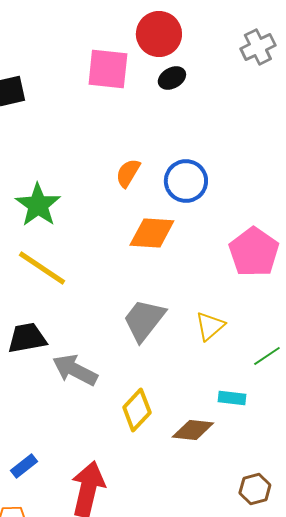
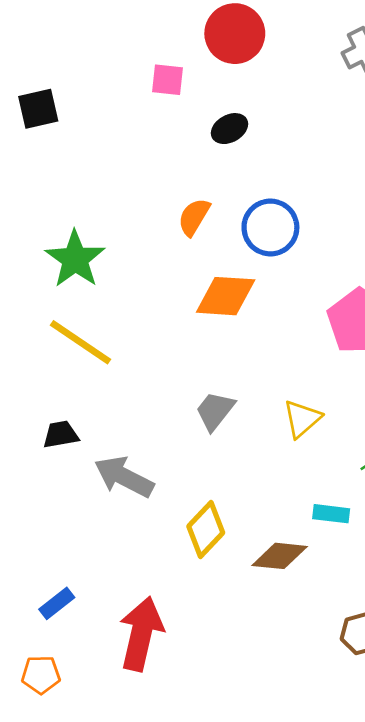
pink square: (108, 69) -> (168, 80), size x0.6
black ellipse: (172, 78) -> (230, 129), moved
gray trapezoid: (144, 320) -> (215, 411), size x0.7
black trapezoid: (27, 338) -> (61, 435), size x0.7

